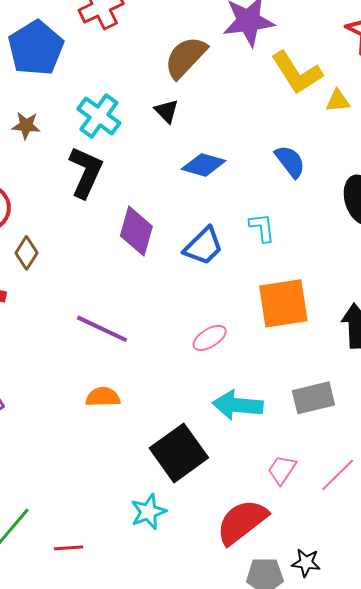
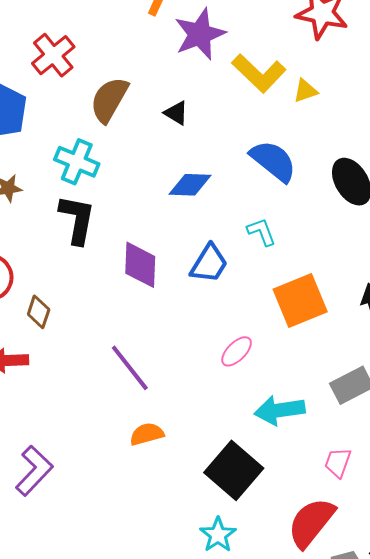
brown semicircle: (186, 57) -> (109, 100), moved
black triangle: (166, 111) -> (176, 113), moved
blue semicircle: (290, 161) -> (273, 161), size x1.4
purple line: (102, 329) -> (130, 368), turned 40

